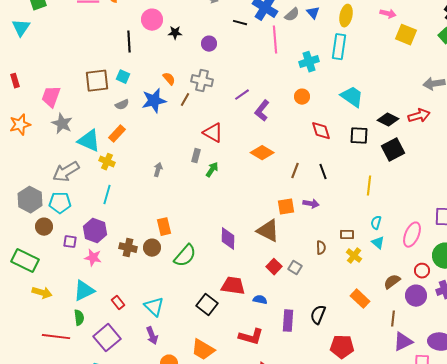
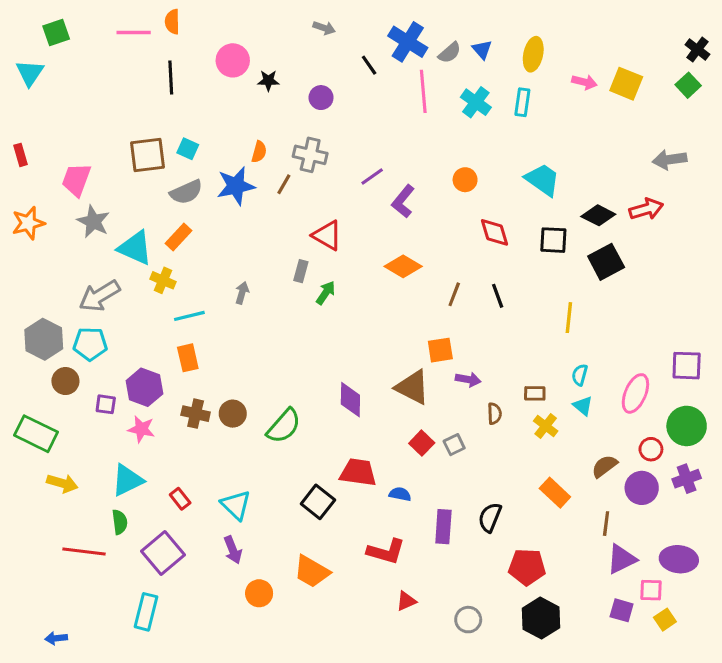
pink arrow: (388, 14) -> (584, 82), moved
black line: (240, 23) -> (369, 65), turned 40
black line: (129, 42) -> (171, 77), moved
cyan rectangle: (339, 47) -> (522, 102), size x0.7
cyan cross: (309, 62) -> (476, 102), moved, turned -36
orange semicircle: (169, 79) -> (259, 152), turned 56
gray semicircle: (122, 105) -> (186, 192), size x1.5
cyan line: (107, 195) -> (189, 316), moved, turned 60
purple arrow: (311, 204) -> (468, 380), moved
orange rectangle: (164, 227) -> (188, 358), moved
gray square: (295, 268) -> (454, 445), turned 32

